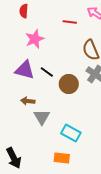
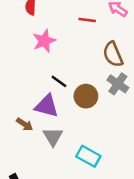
purple triangle: (25, 70) -> (47, 106), moved
brown arrow: (28, 101) -> (25, 124), moved, turned -152

